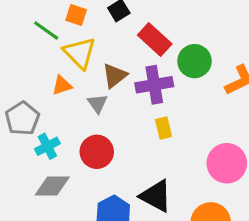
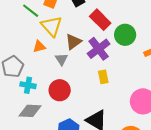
purple cross: (154, 85) -> (99, 49), turned -30
cyan cross: (47, 146) -> (28, 85), turned 35

